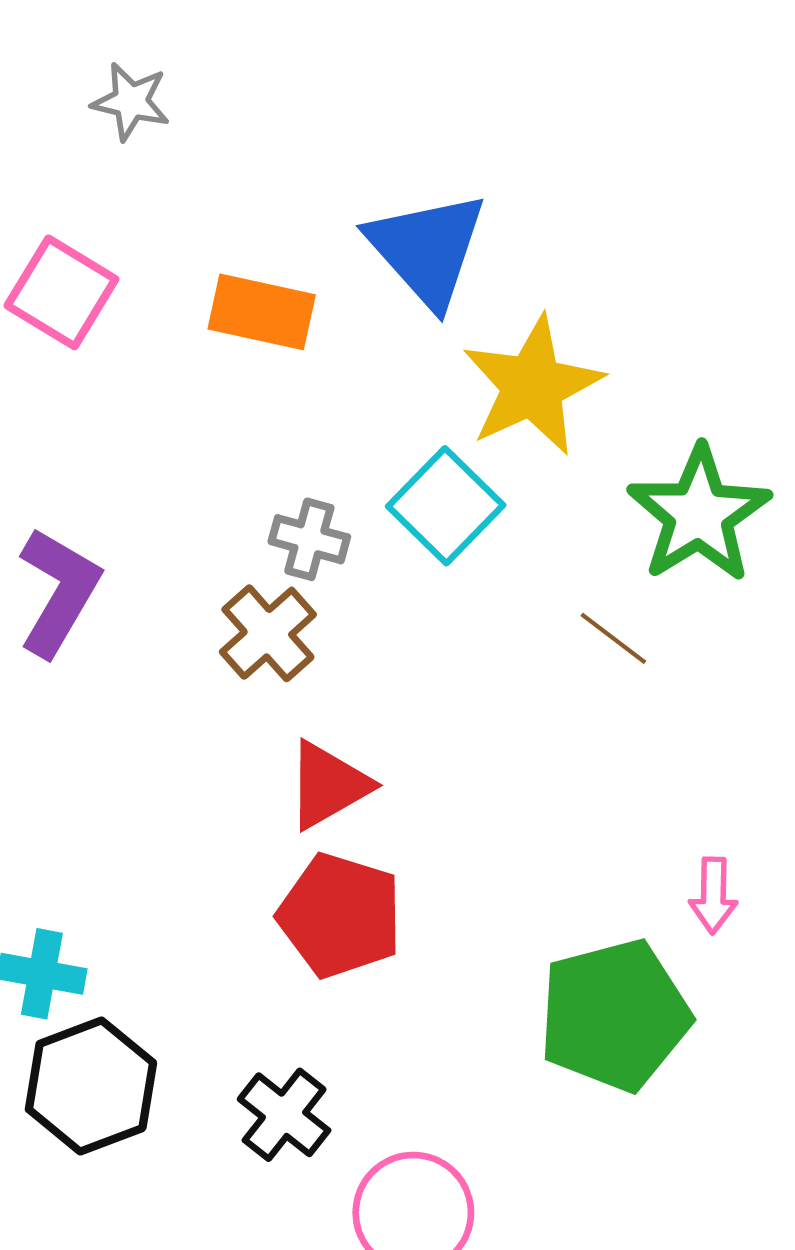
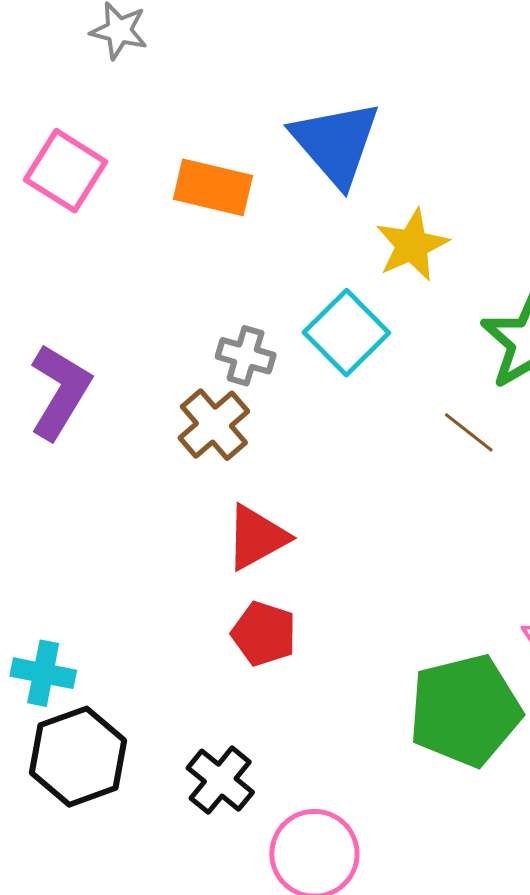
yellow star: (532, 386) -> (412, 245), size x0.7
red pentagon: (340, 915) -> (264, 634), size x0.7

